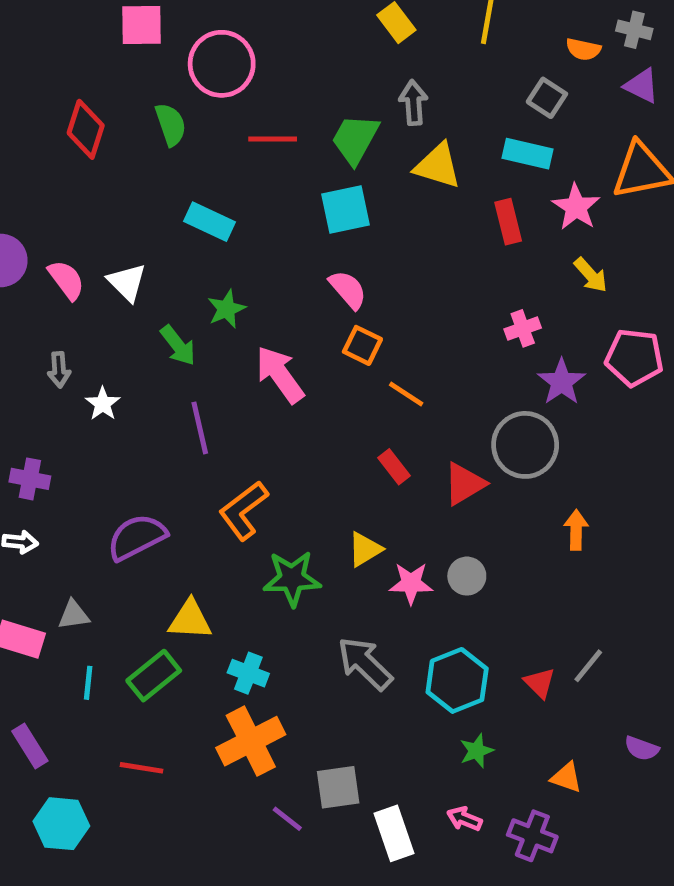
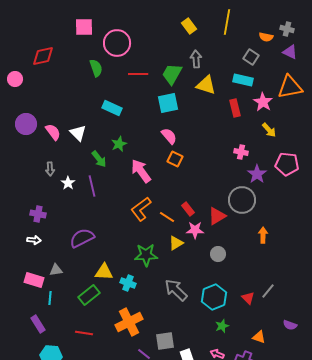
red diamond: (86, 129) -> (43, 56), moved, turned 60
pink cross: (523, 328) -> (241, 152), turned 32
orange line: (406, 394) -> (167, 217), moved
purple line: (200, 428) -> (92, 186), moved
orange L-shape: (243, 510) -> (141, 209), moved
pink star: (411, 583) -> (195, 230), moved
cyan cross: (248, 673) -> (128, 283), moved
cyan line: (88, 683) -> (50, 298), moved

